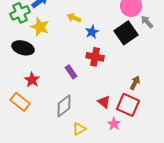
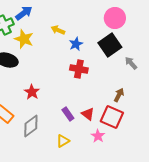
gray arrow: (147, 22) -> (131, 63), moved
purple rectangle: (71, 72) -> (68, 114), moved
red star: (32, 80) -> (32, 92), moved
gray diamond: (64, 106) -> (31, 126), moved

